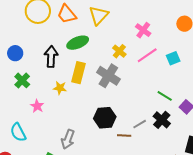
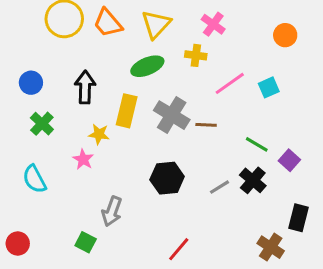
pink cross: (143, 30) -> (213, 24), moved
green ellipse: (78, 43) -> (147, 66), moved
yellow cross: (119, 51) -> (196, 55), moved, turned -32
pink star: (37, 106) -> (83, 159), moved
cyan semicircle: (18, 132) -> (34, 179), moved
brown line: (124, 135) -> (206, 125), moved

